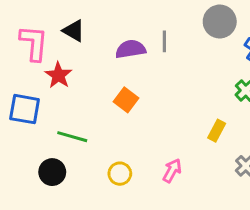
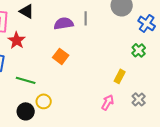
pink arrow: (172, 171) -> (108, 102), moved
black circle: (52, 172) -> (26, 111), moved
yellow circle: (120, 174) -> (44, 101), moved

